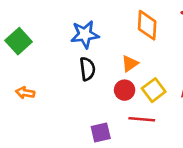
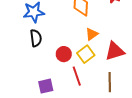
orange triangle: (130, 64) -> (92, 34), moved
red line: (142, 119) -> (77, 76), turned 66

